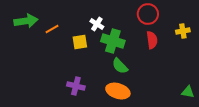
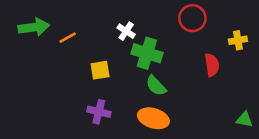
red semicircle: (152, 40) -> (212, 65), moved
yellow square: (80, 42) -> (100, 70), moved

